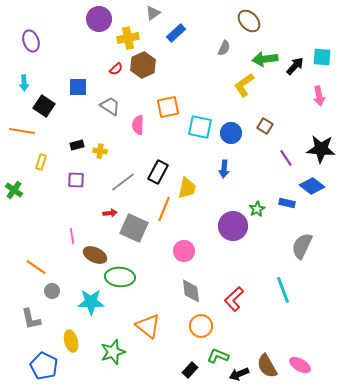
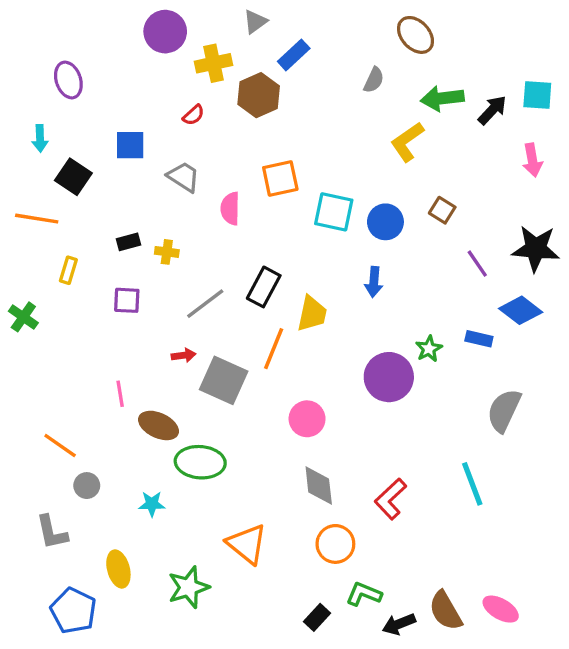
purple ellipse: (31, 41) -> (68, 80), moved
brown hexagon: (143, 65) -> (259, 95), moved
cyan star: (91, 302) -> (152, 504), size x0.6

